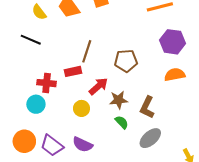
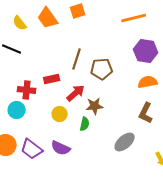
brown line: (87, 51) -> (77, 59), moved
brown L-shape: (147, 107) -> (146, 113), moved
green semicircle: (122, 122) -> (85, 124), moved, turned 56

